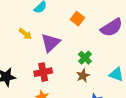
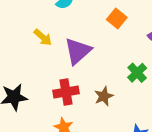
green cross: (85, 58) -> (137, 73), moved
brown star: (83, 76) -> (104, 96), moved

